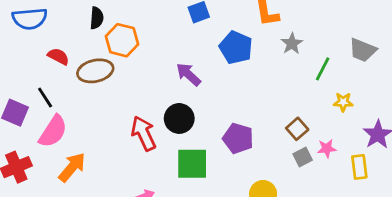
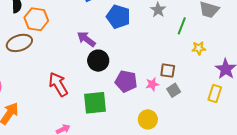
black circle: (179, 118) -> (98, 61), moved
brown square: (297, 129) -> (168, 71), turned -35
pink star: (327, 149) -> (152, 84), moved
yellow rectangle: (359, 167) -> (215, 93), turned 30

